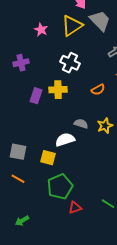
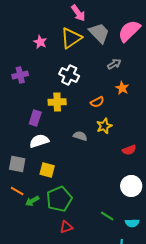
purple rectangle: (36, 96) -> (35, 118), moved
yellow star: (105, 126) -> (104, 126), moved
white semicircle: (65, 140) -> (39, 141), moved
red triangle: (75, 208) -> (66, 227), moved
green arrow: (22, 221) -> (32, 201), moved

